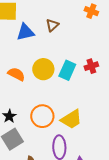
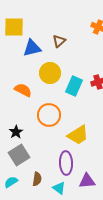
yellow circle: (43, 69) -> (50, 73), moved
orange circle: (42, 116) -> (49, 115), moved

